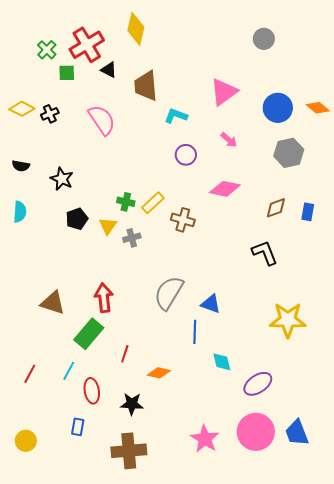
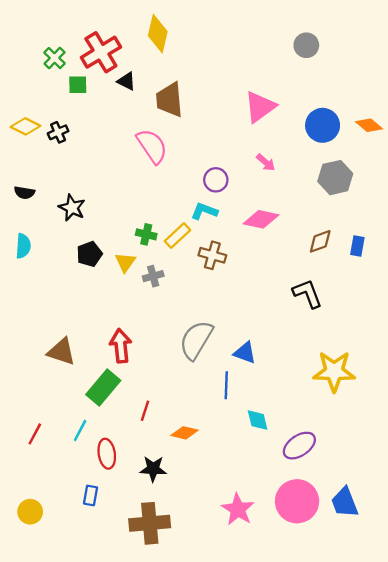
cyan L-shape: (176, 116) -> (204, 211), moved
pink semicircle: (102, 120) -> (152, 146), moved

